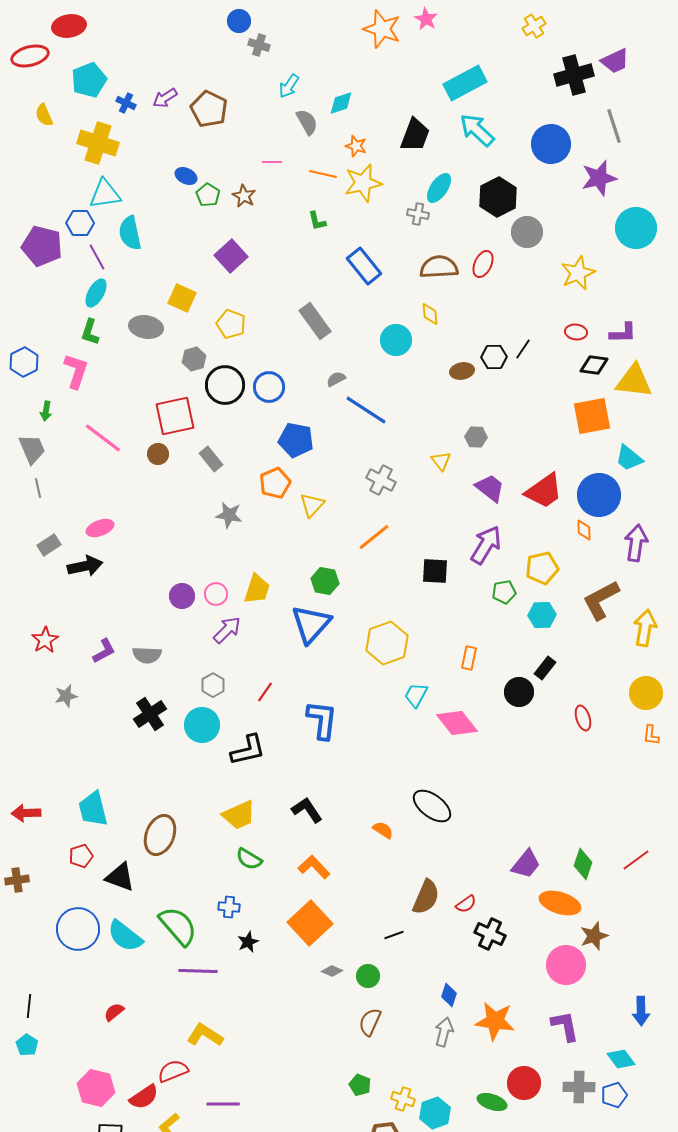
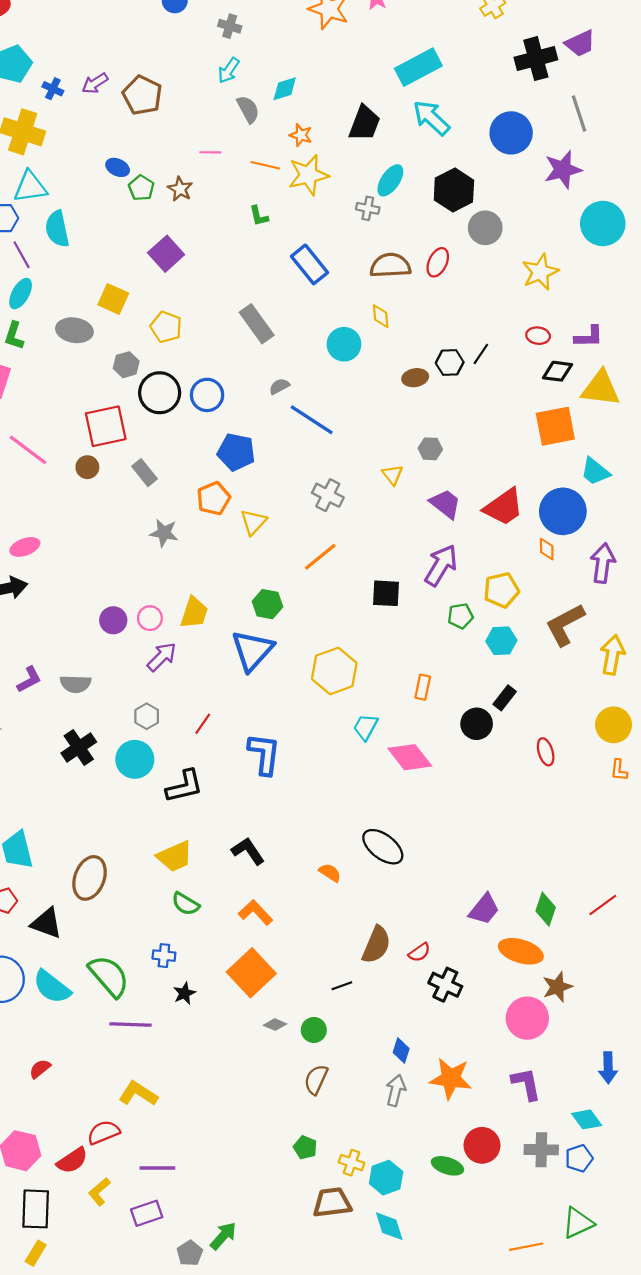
gray cross: (259, 45) -> (230, 26), moved

